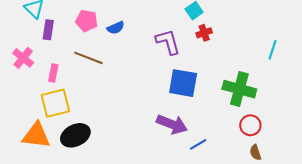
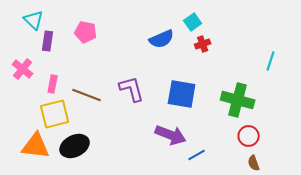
blue semicircle: (116, 28) -> (162, 39), moved, size x1.4
purple L-shape: (168, 42) -> (132, 89), moved
brown line: (88, 58) -> (87, 95), moved

